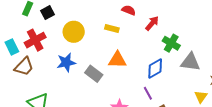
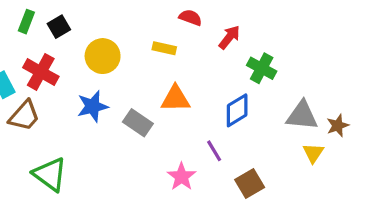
red cross: (35, 40) -> (41, 72), turned -30
gray triangle: (190, 62) -> (302, 116), moved
purple line: (148, 93) -> (214, 151), moved

